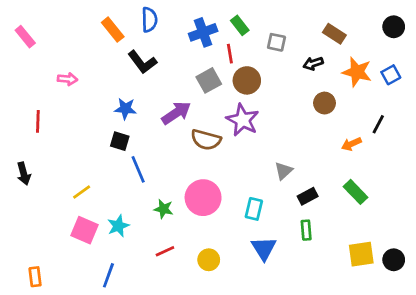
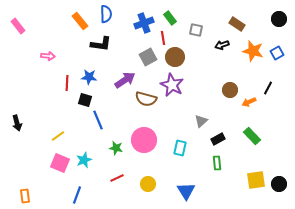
black L-shape: (142, 62) -> (101, 44), turned -45
brown circle: (324, 103) -> (230, 90), moved
red line: (38, 121) -> (67, 83), moved
blue triangle: (264, 248) -> (186, 191), moved

